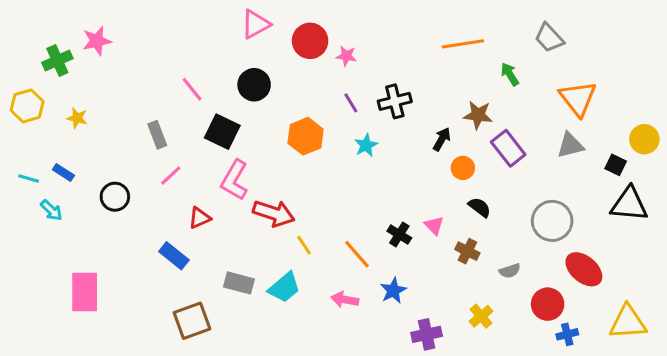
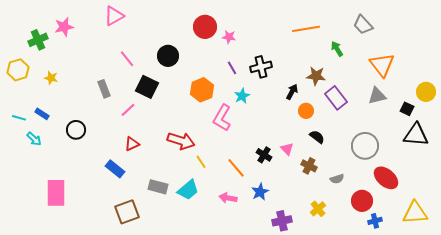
pink triangle: (256, 24) -> (114, 16), moved
pink line: (171, 176) -> (128, 110), moved
pink L-shape: (234, 180) -> (222, 118), moved

